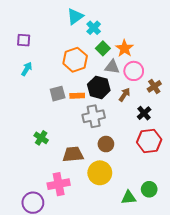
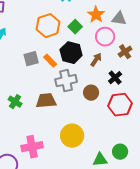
green square: (103, 48) -> (75, 27), moved
gray triangle: (112, 67) -> (119, 19), moved
orange rectangle: (77, 96) -> (50, 61), turned 48
brown circle: (106, 144) -> (91, 93), moved
brown trapezoid: (73, 154) -> (46, 101), moved

